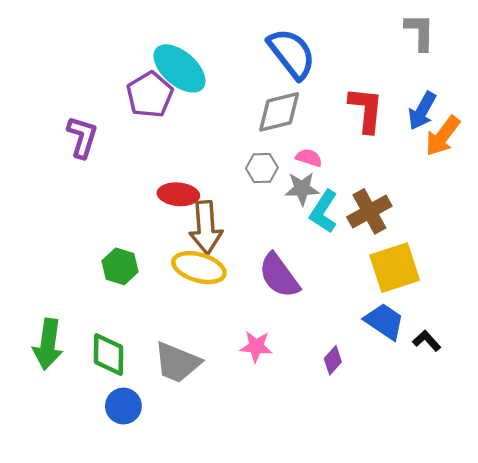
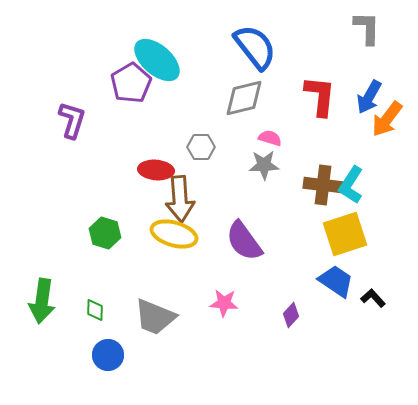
gray hexagon: (262, 168) -> (201, 147), moved
cyan L-shape: (324, 211) -> (351, 185), moved
brown cross: (369, 211) -> (323, 185), turned 36
green diamond: (109, 355) -> (95, 310), size x0.6

